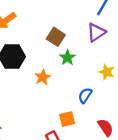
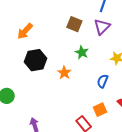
brown square: (56, 37) -> (74, 24), moved
orange square: (67, 119) -> (100, 110), moved

